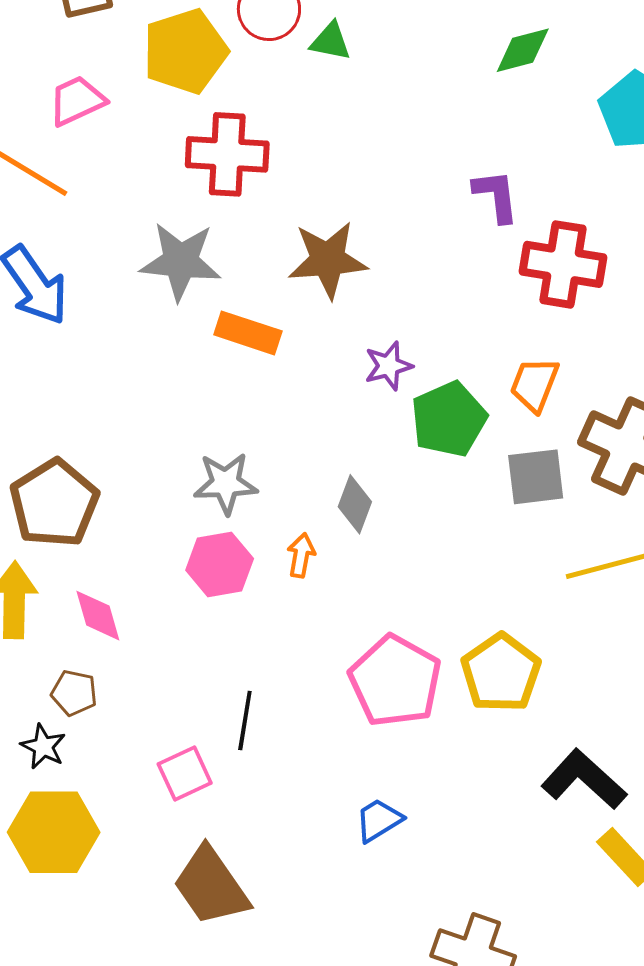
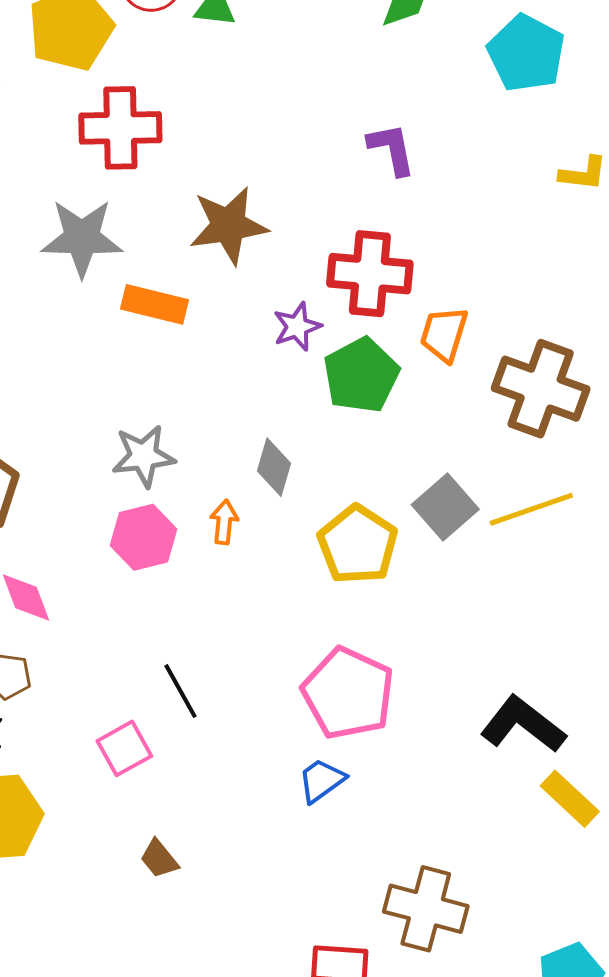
red cross: (563, 264) -> (370, 274), moved
gray square: (536, 477) -> (445, 507), moved, turned -30
yellow pentagon: (501, 673) -> (358, 545), moved
pink pentagon: (395, 681) -> (348, 693), moved
black line: (245, 720) -> (181, 691), turned -34
brown trapezoid: (211, 886) -> (159, 859), size x0.5

